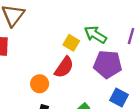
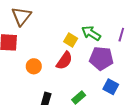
orange circle: (40, 84) -> (34, 66), moved

